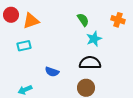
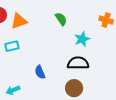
green semicircle: (83, 20) -> (61, 19), moved
blue semicircle: (52, 72) -> (40, 72), turned 48

